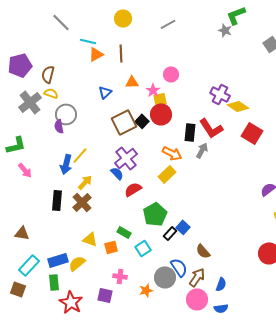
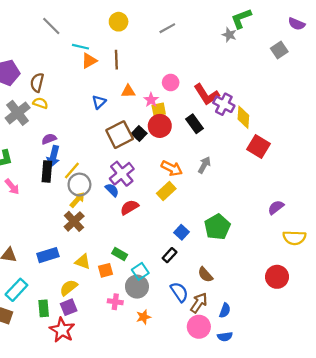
yellow diamond: (238, 106) -> (243, 117), turned 60
gray circle: (66, 114) -> (79, 185), moved
purple semicircle: (59, 126) -> (49, 139), turned 80
red L-shape: (211, 128) -> (206, 94), moved
black rectangle: (190, 132) -> (195, 124), moved, turned -42
blue arrow: (66, 164) -> (53, 156), moved
black rectangle: (57, 200) -> (47, 172), moved
green pentagon: (155, 214) -> (217, 227), moved
blue square: (183, 227) -> (181, 232), moved
blue rectangle: (58, 260) -> (48, 255), moved
gray circle: (165, 277) -> (137, 287), moved
purple square: (105, 295) -> (69, 307), moved, turned -35

